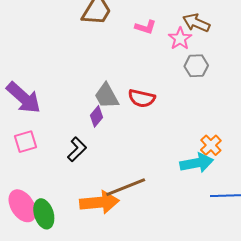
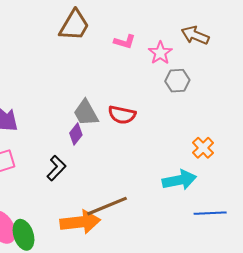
brown arrow: (196, 23) -> (195, 35), moved
orange cross: (211, 145) -> (203, 148), moved

